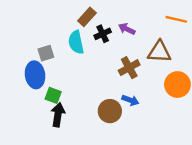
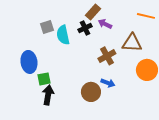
brown rectangle: (87, 17) -> (93, 12), moved
gray square: (46, 53) -> (47, 27), moved
green square: (53, 95) -> (44, 79), turned -32

